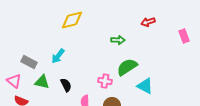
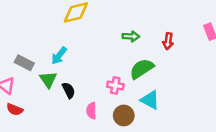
red arrow: (148, 22) -> (168, 41), moved, turned -64
green triangle: (42, 82) -> (48, 80), moved, turned 42
cyan triangle: (145, 86) -> (150, 100), moved

